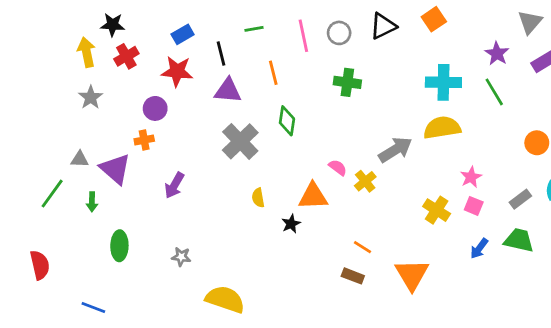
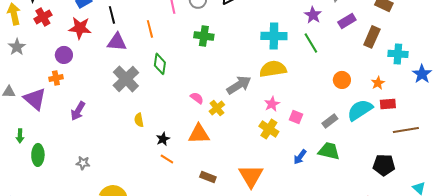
pink star: (471, 177) -> (272, 104), moved
orange triangle: (313, 196) -> (199, 134), moved
green arrow: (92, 202) -> (20, 136), moved
pink square: (474, 206) -> (296, 117), moved
orange line: (362, 247) -> (167, 159), moved

